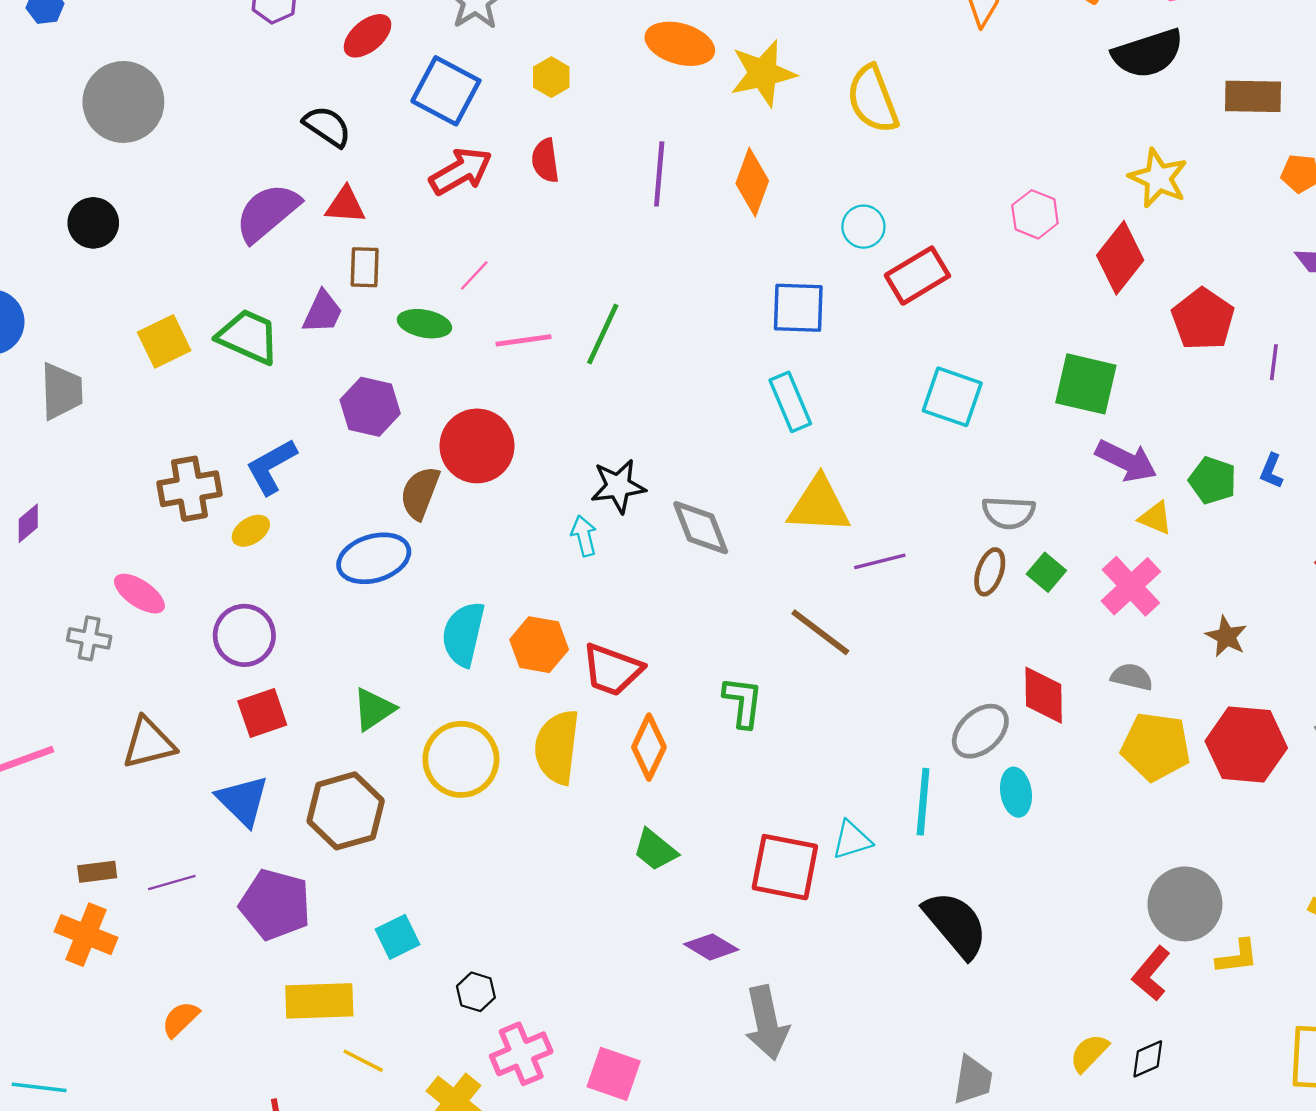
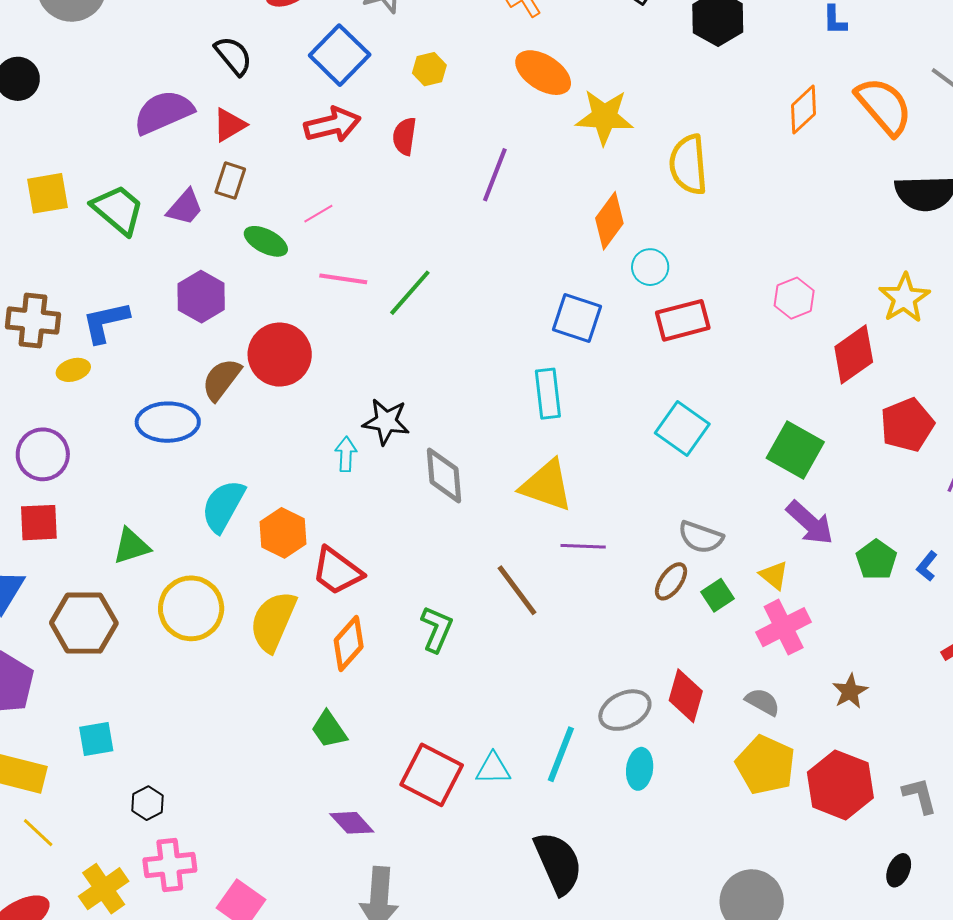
orange diamond: (752, 182) -> (609, 221), moved
red triangle: (345, 205) -> (229, 125), turned -51
yellow triangle: (1155, 518) -> (774, 575), moved

